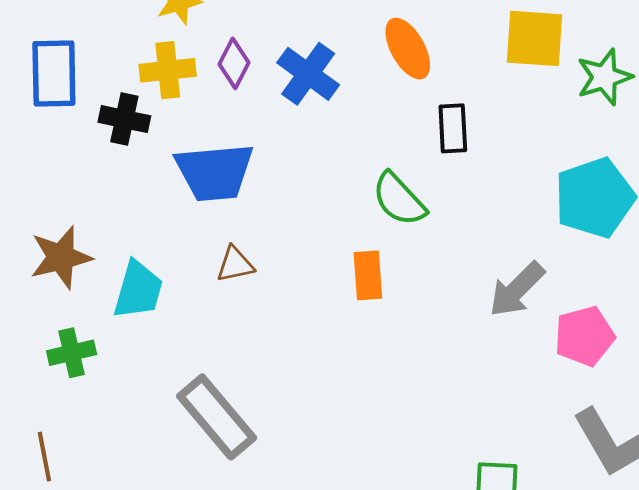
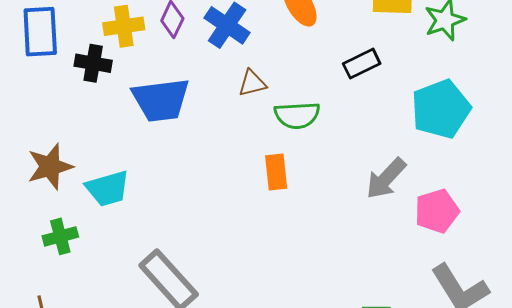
black rectangle: (453, 128) -> (362, 64), moved, turned 69
green semicircle: (399, 199) -> (297, 115), turned -48
brown triangle: (235, 264) -> (252, 83), moved
cyan trapezoid: (138, 290) -> (108, 189), turned 60

